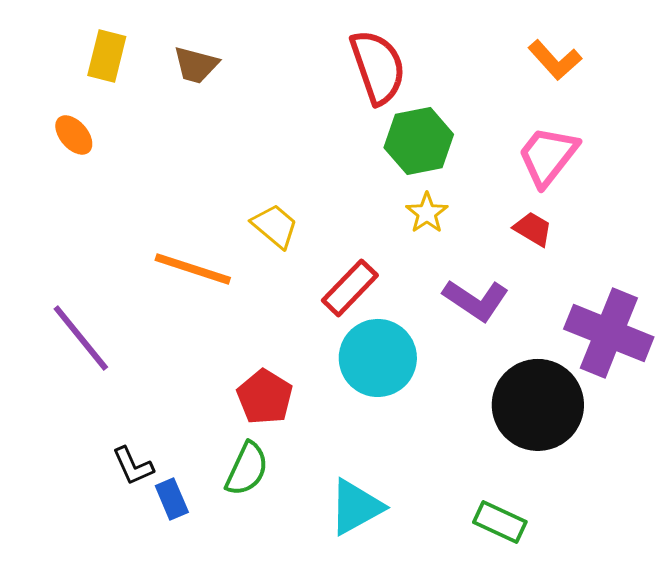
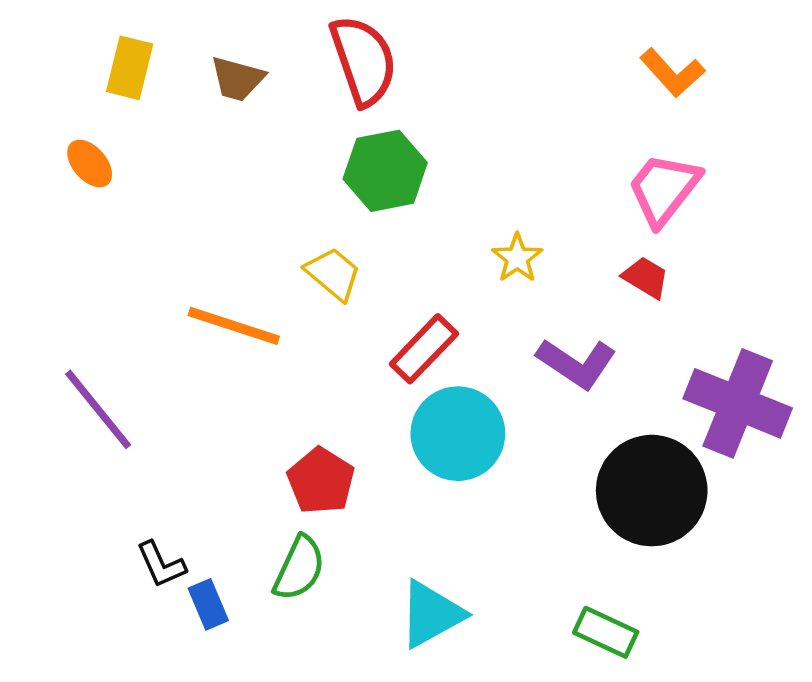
red semicircle: (378, 67) -> (363, 61), moved
green hexagon: (419, 141) -> (385, 171), moved

